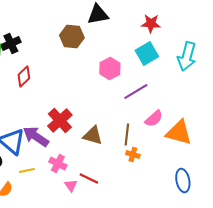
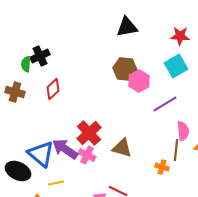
brown hexagon: (72, 36) -> (125, 69), moved
pink semicircle: (154, 118) -> (183, 131), turned -54
brown line: (127, 134) -> (176, 150), moved
pink cross: (58, 164) -> (87, 155), moved

